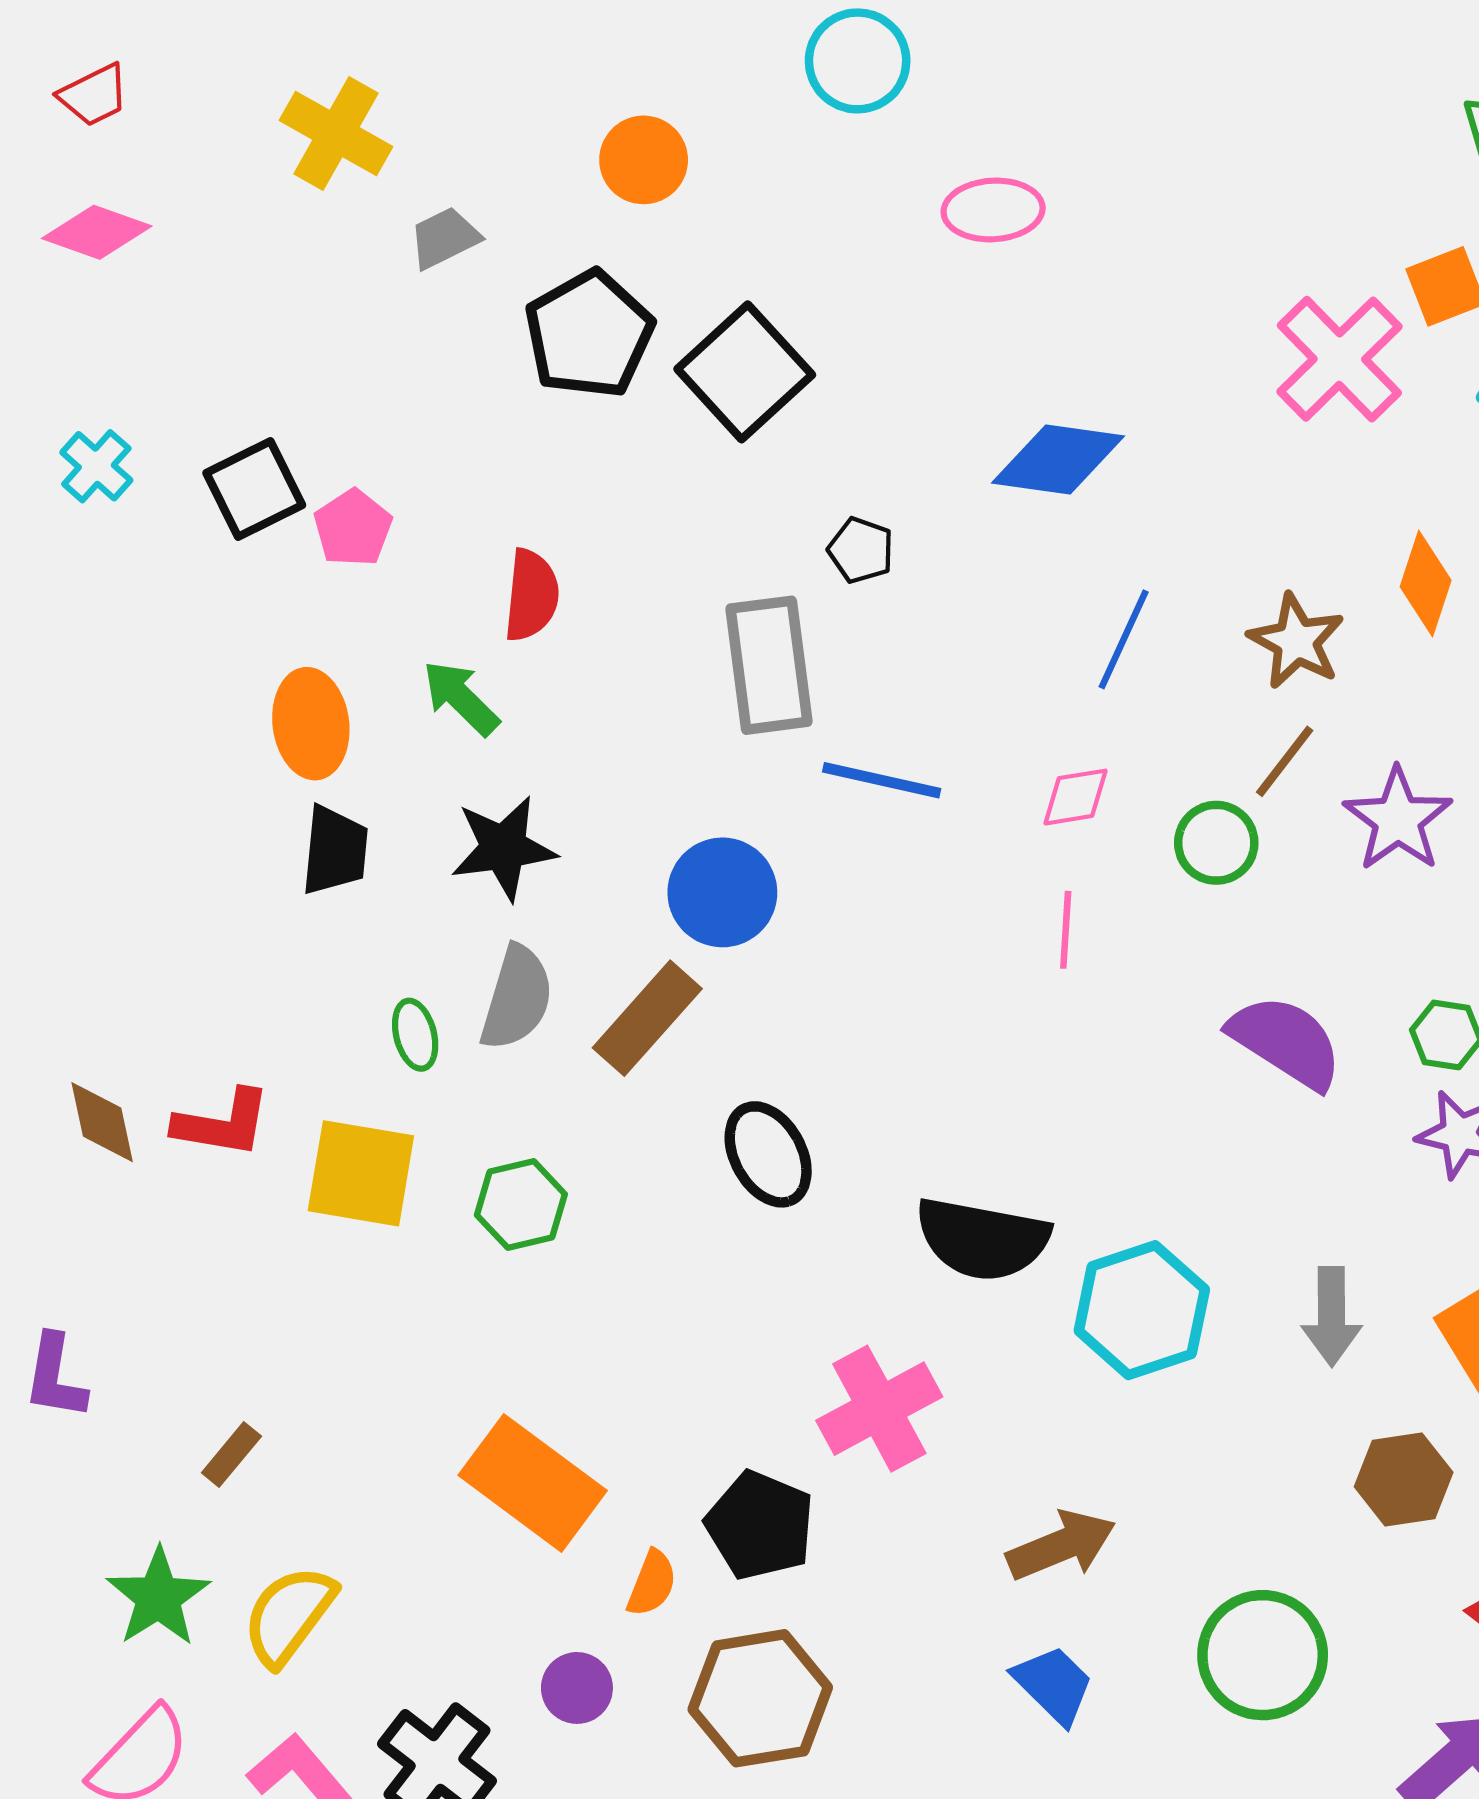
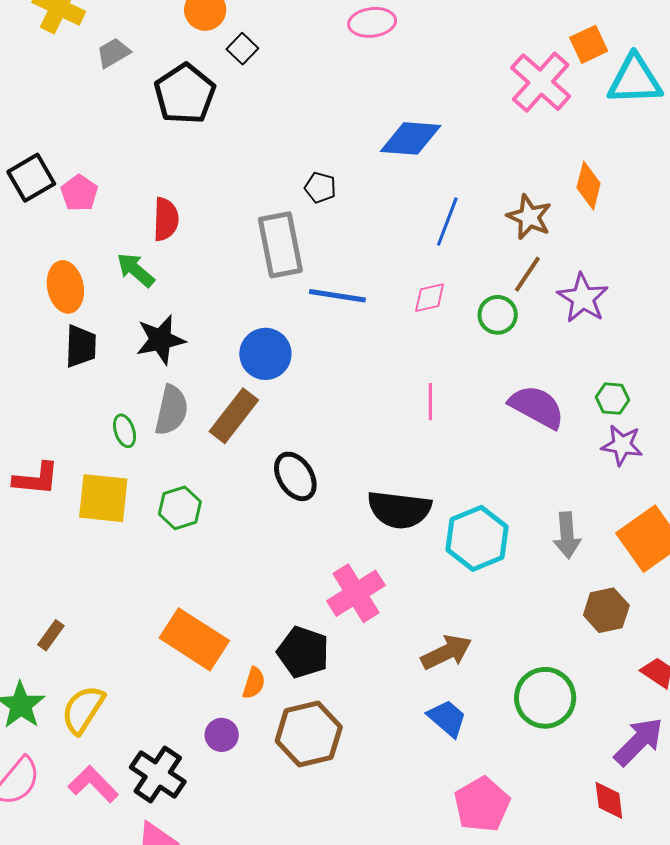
black square: (745, 372) -> (242, 49), moved, size x0.5
pink line: (1066, 930) -> (430, 402), moved

